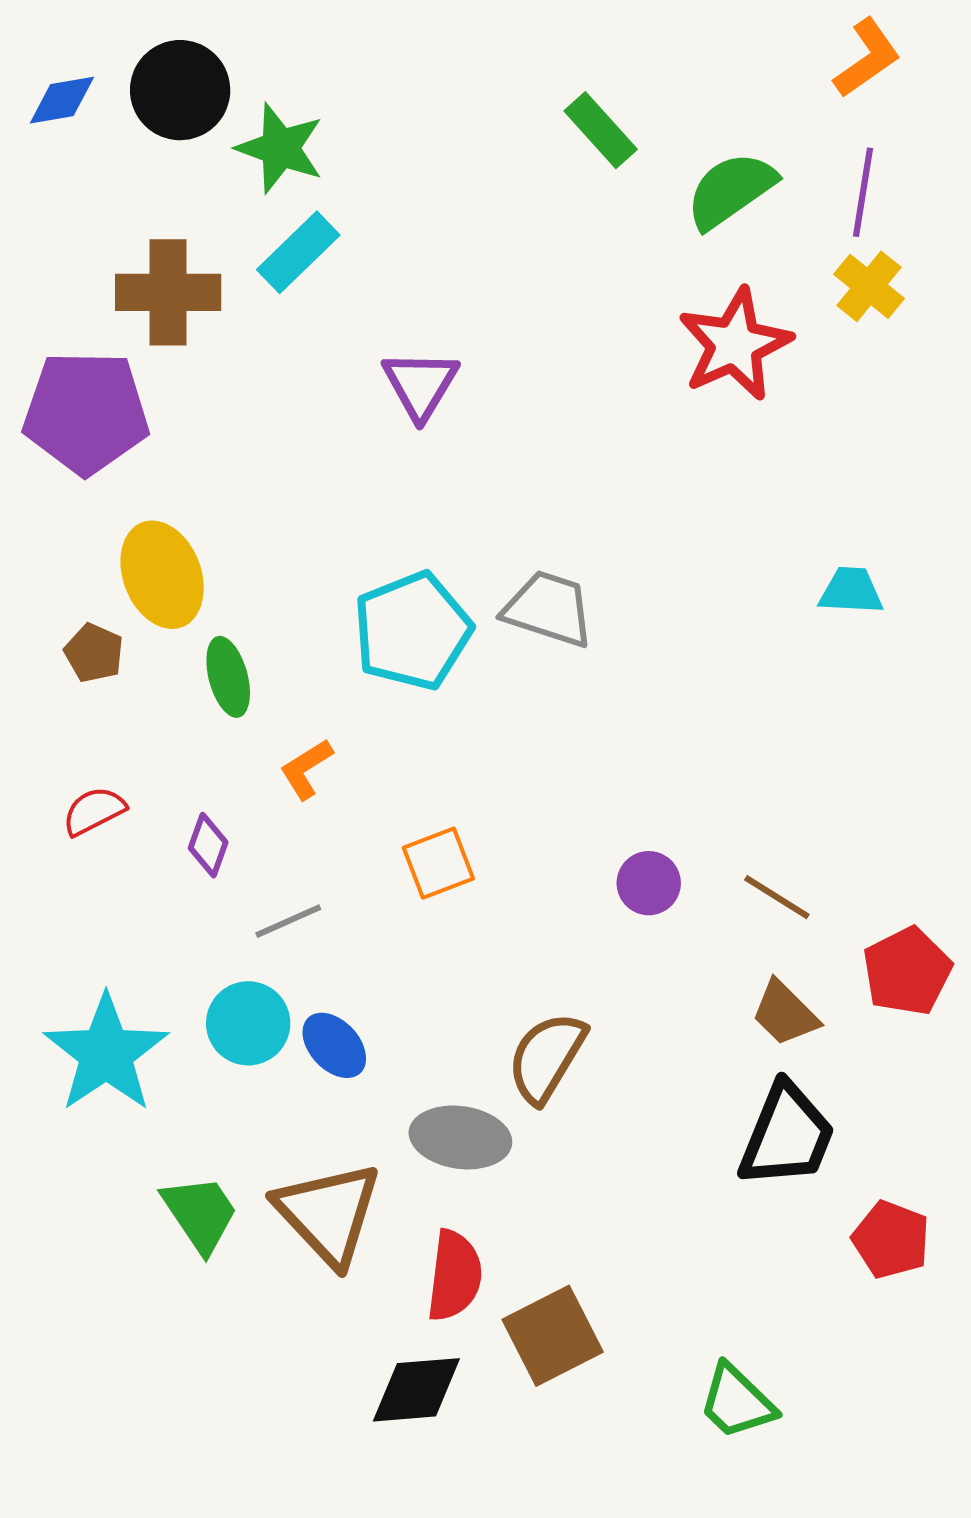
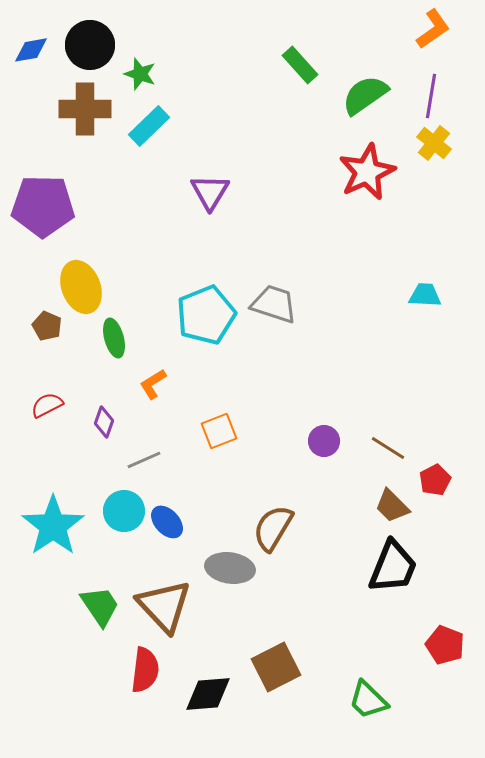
green star: (280, 148) -> (140, 74), size x0.7
brown cross: (168, 292) -> (85, 109), moved
red pentagon: (907, 971) -> (435, 480), moved, size x0.7
red pentagon: (891, 1240) -> (445, 645), moved
red semicircle: (454, 1276) -> (145, 670), moved

